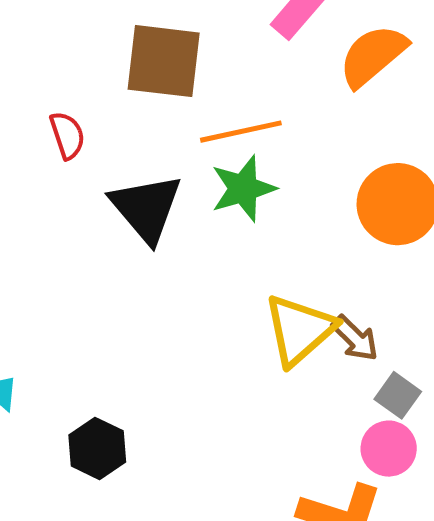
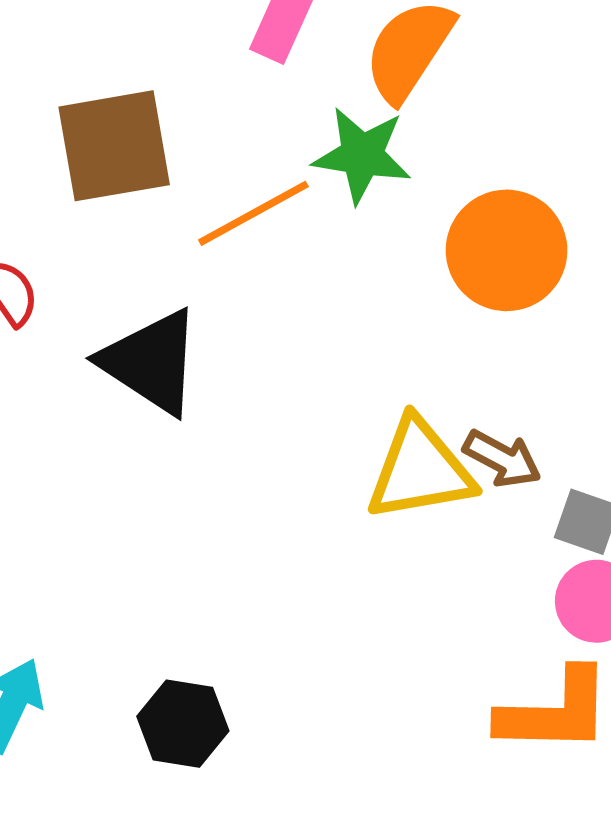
green star: (243, 189) -> (362, 155), moved, turned -30
yellow triangle: (300, 330) -> (420, 470), turned 48

